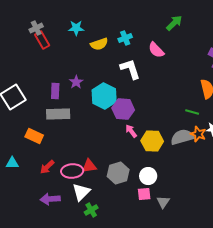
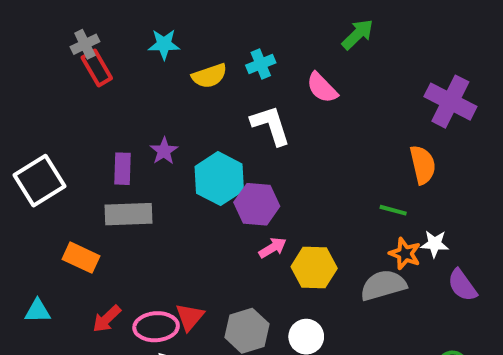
pink arrow: (131, 131) -> (273, 248), turned 96
gray semicircle: (182, 137) -> (383, 285), moved
red triangle: (89, 166) -> (190, 317), turned -42

